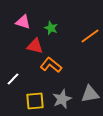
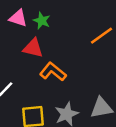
green star: (51, 28) -> (42, 21), moved

